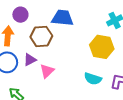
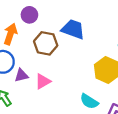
purple triangle: (30, 60) -> (21, 75), moved

